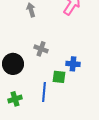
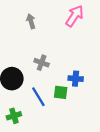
blue line: (44, 92) -> (38, 97), moved, turned -36

